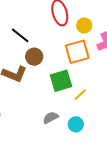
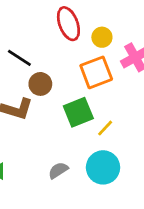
gray semicircle: (51, 118) -> (58, 170), moved
cyan circle: (76, 124) -> (103, 167), size x1.6

